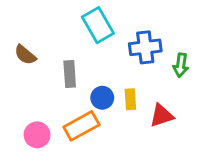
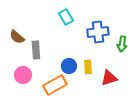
cyan rectangle: (98, 25) -> (66, 17), size x0.7
gray rectangle: (70, 74) -> (36, 50), moved
pink circle: (37, 135) -> (23, 75), moved

